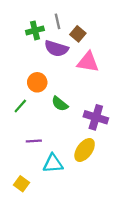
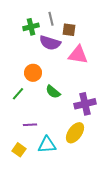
brown square: (78, 34) -> (69, 30), turned -32
purple cross: (96, 117) -> (85, 104), turned -30
yellow square: (21, 184) -> (19, 150), moved

